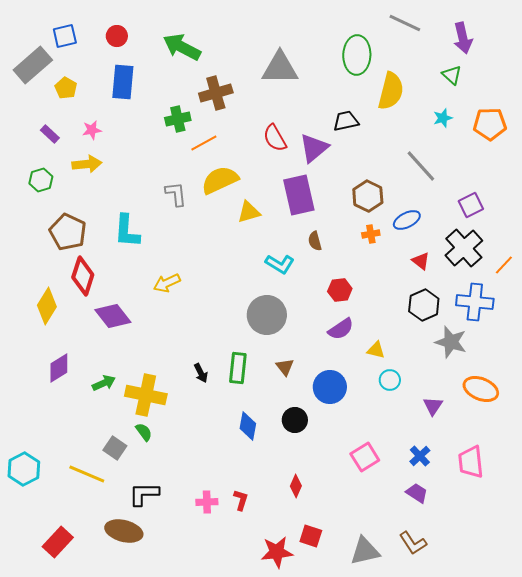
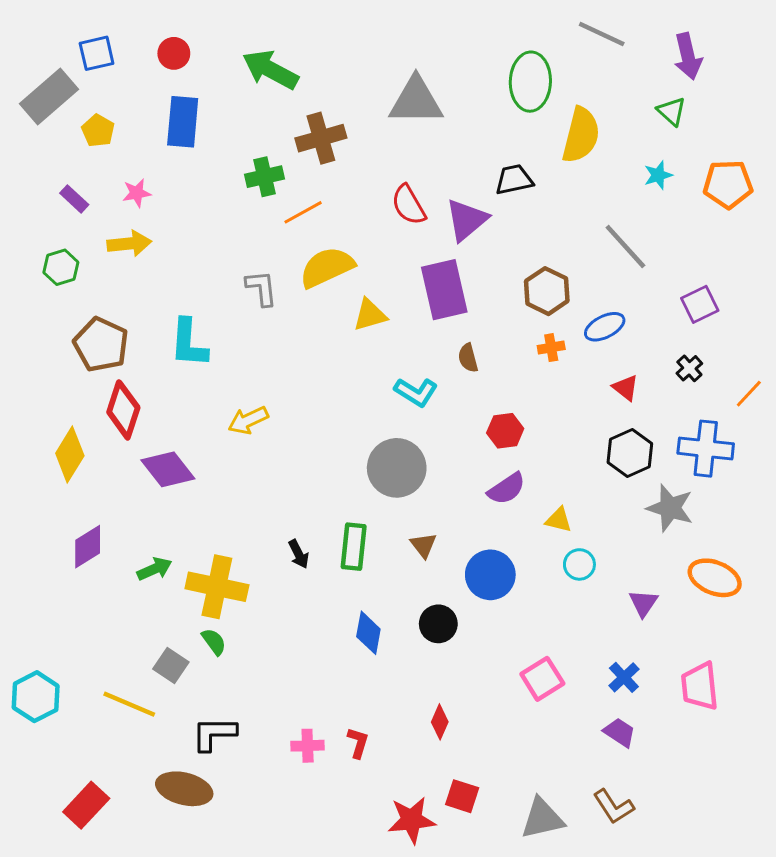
black cross: (464, 248) -> (689, 368), size x0.5

